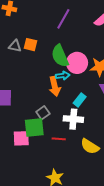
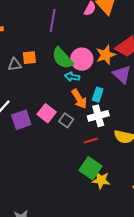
cyan arrow: (63, 76) -> (72, 77), turned -144
orange arrow: (55, 86) -> (79, 99), moved
green square: (34, 127) -> (90, 168), moved, turned -30
pink square: (21, 138) -> (47, 113), moved, turned -30

